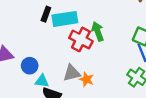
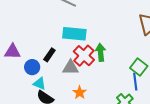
black rectangle: (46, 14) -> (49, 55), moved
gray triangle: (72, 73) -> (71, 68), moved

